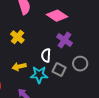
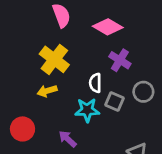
yellow cross: (17, 37) -> (54, 59), size x1.5
yellow arrow: (19, 67) -> (47, 91), moved

